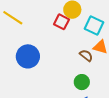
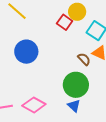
green circle: (82, 82) -> (76, 85), size x1.6

